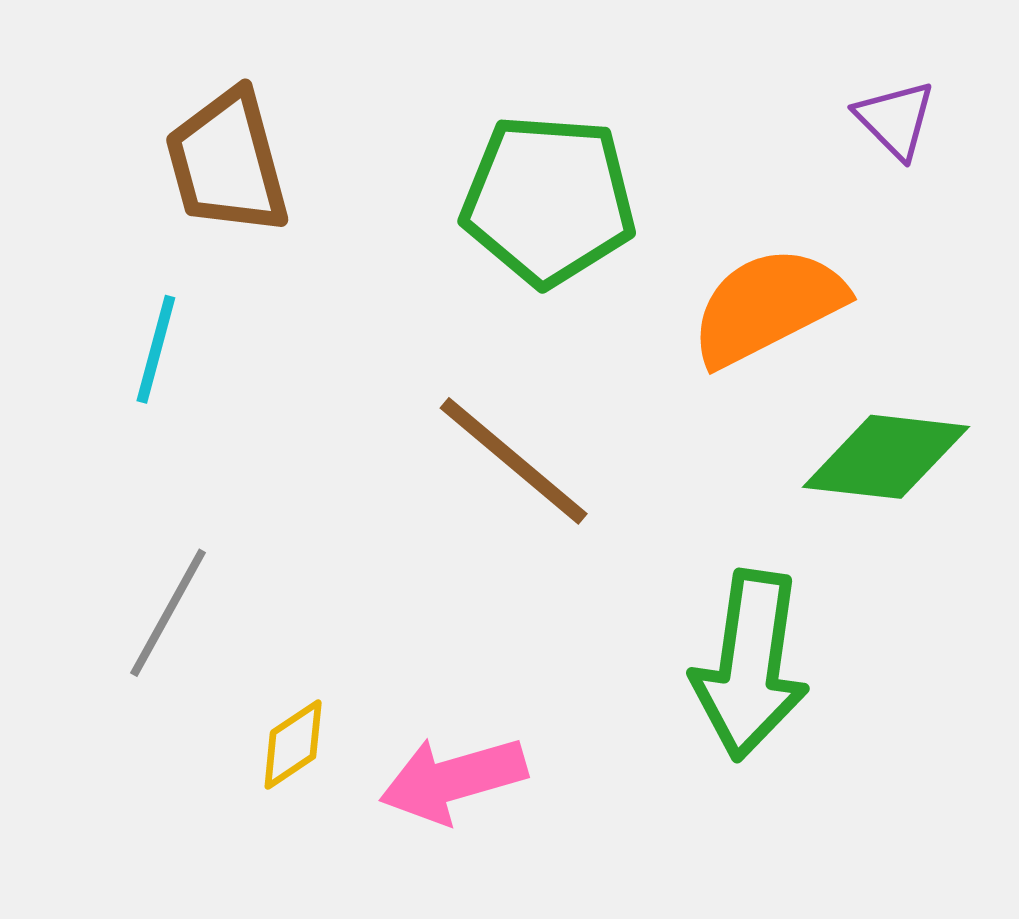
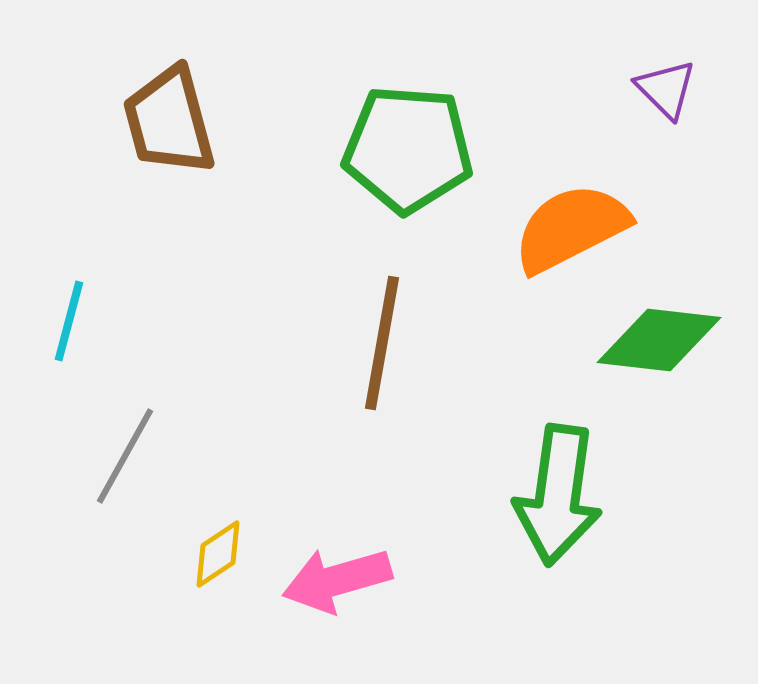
cyan line: (156, 349) -> (69, 321), moved
brown line: (514, 461) -> (382, 343), turned 60

